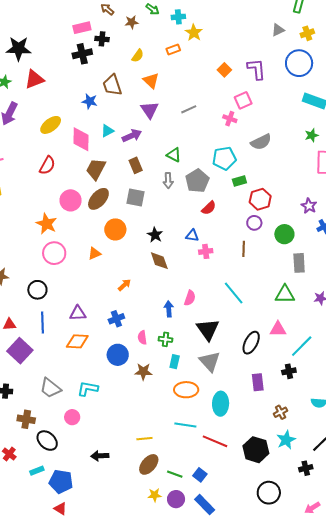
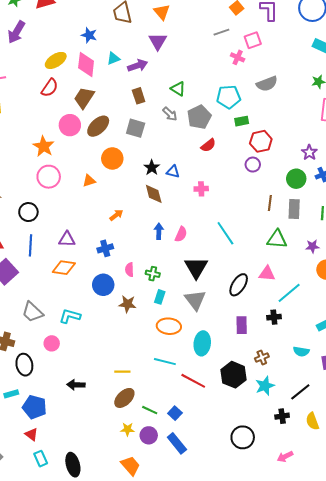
blue star: (90, 101) -> (89, 35), moved
gray line: (189, 109) -> (221, 32), moved
yellow ellipse: (51, 125) -> (56, 60), moved
brown trapezoid: (96, 169) -> (84, 98), moved
gray arrow: (168, 181) -> (170, 114), turned -49
green circle: (284, 234) -> (296, 179), moved
blue triangle: (192, 236) -> (173, 172), moved
brown line: (244, 249) -> (270, 203), moved
blue arrow: (169, 309) -> (159, 231), moved
black ellipse: (47, 441) -> (24, 365), turned 30
black hexagon: (256, 450) -> (234, 375), moved

